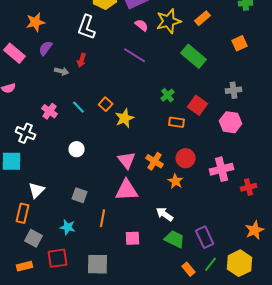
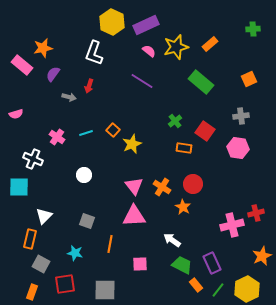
orange square: (240, 43) -> (249, 79), moved
pink rectangle: (15, 53) -> (22, 65), moved
cyan line: (79, 107) -> (86, 133), turned -64
pink cross: (222, 169) -> (232, 225), moved
orange rectangle: (25, 266) -> (32, 292), turned -56
orange rectangle: (189, 269) -> (196, 285), moved

